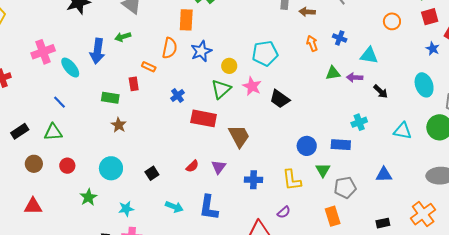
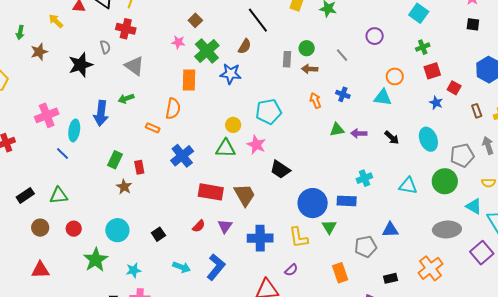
blue star: (201, 51) -> (231, 74), moved, turned 30
cyan triangle: (369, 56) -> (383, 98), moved
cyan ellipse: (70, 68) -> (74, 130), turned 50
red rectangle: (134, 84) -> (139, 167), moved
green triangle: (221, 89) -> (226, 148), turned 45
black arrow: (381, 91) -> (392, 138), moved
blue cross: (177, 95) -> (182, 156), size x1.6
green rectangle: (110, 98) -> (115, 160), turned -72
black trapezoid: (280, 99) -> (280, 169), moved
blue line: (59, 102) -> (62, 153), moved
red rectangle: (204, 118) -> (211, 192), moved
blue circle: (307, 146) -> (313, 203), size x1.5
blue cross: (253, 180) -> (260, 238), size x1.4
gray pentagon: (345, 187) -> (366, 247), moved
green star: (88, 197) -> (96, 260), size x1.4
blue L-shape: (209, 208) -> (216, 267), turned -148

